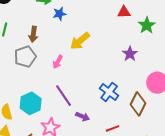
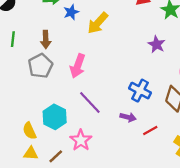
yellow arrow: (80, 41) -> (98, 23), moved
pink arrow: (58, 62) -> (78, 66), size x1.5
purple arrow: (83, 117) -> (128, 117), moved

